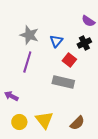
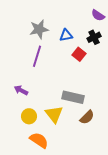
gray star: (29, 35) -> (39, 29), turned -30
blue triangle: (56, 41) -> (66, 35), turned 40
gray rectangle: (63, 82) -> (73, 97), moved

